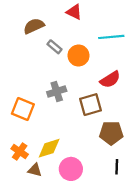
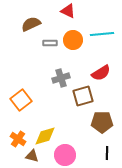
gray rectangle: (55, 47) -> (50, 43), turned -40
orange circle: (78, 56) -> (73, 40), moved
gray cross: (57, 92) -> (61, 78), moved
orange square: (23, 109) -> (21, 100), turned 30

